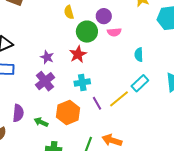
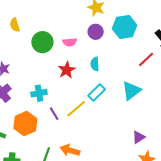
yellow semicircle: (69, 12) -> (15, 25), moved
purple circle: (104, 16) -> (96, 32), moved
red star: (78, 54) -> (67, 70), moved

